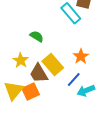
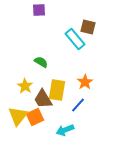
yellow rectangle: (53, 64) -> (57, 90), turned 50
cyan arrow: (86, 91) -> (65, 130), moved

